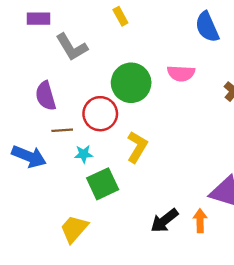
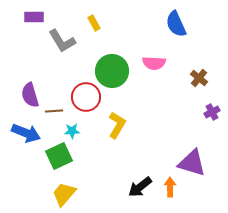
yellow rectangle: (120, 16) -> (94, 23), moved
purple semicircle: (46, 96) -> (30, 95), moved
green square: (103, 184) -> (59, 156), moved

